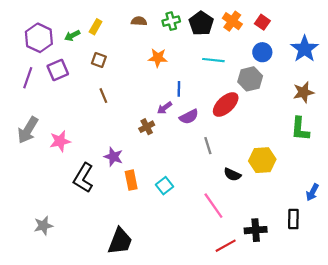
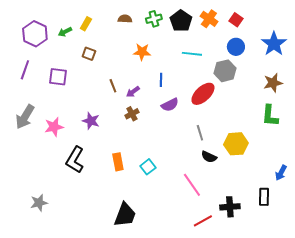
purple square: (58, 70) -> (58, 77), moved, turned 30
brown line: (103, 96) -> (113, 86), moved
purple arrow: (165, 108) -> (133, 92), moved
gray line: (208, 146) -> (200, 133), moved
purple star: (113, 157) -> (91, 121), moved
black trapezoid: (120, 241) -> (125, 215), moved

